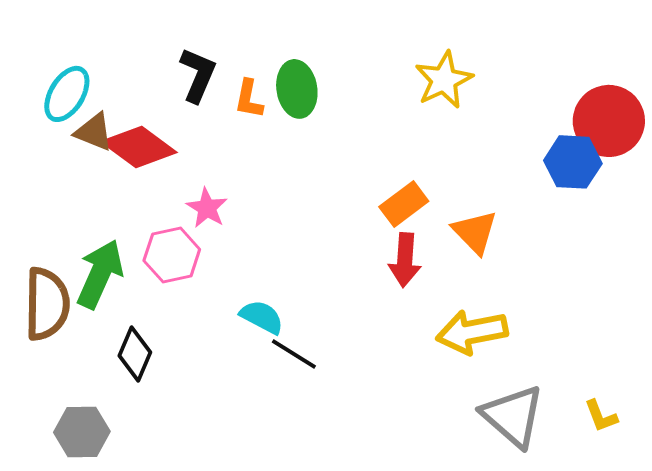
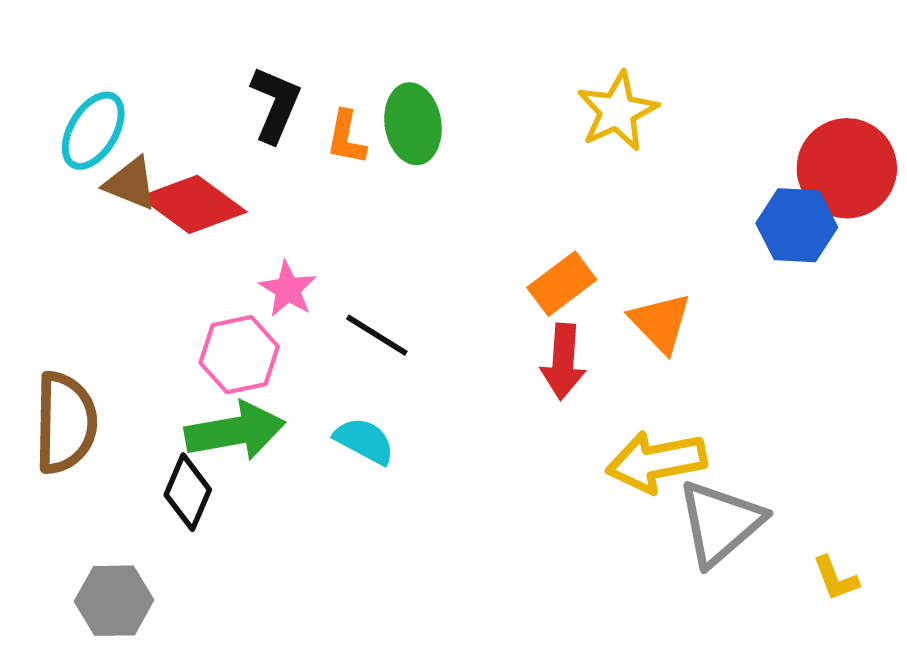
green arrow: (100, 274) -> (235, 431), moved, turned 56
black line: (294, 354) -> (377, 335), moved
gray triangle: (513, 416) -> (720, 523), moved, turned 38

